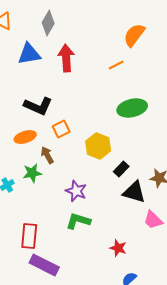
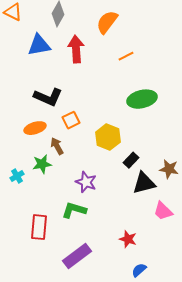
orange semicircle: (134, 35) -> (107, 22), moved
black triangle: (134, 192) -> (144, 183), turned -30
green L-shape: (78, 221) -> (74, 210), moved
purple rectangle: (44, 265) -> (77, 256), moved, turned -64

